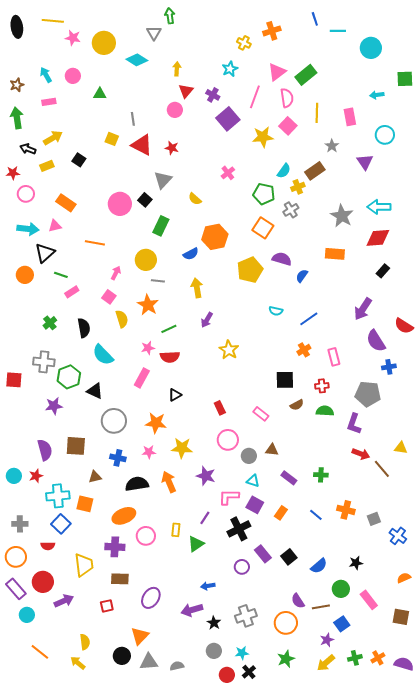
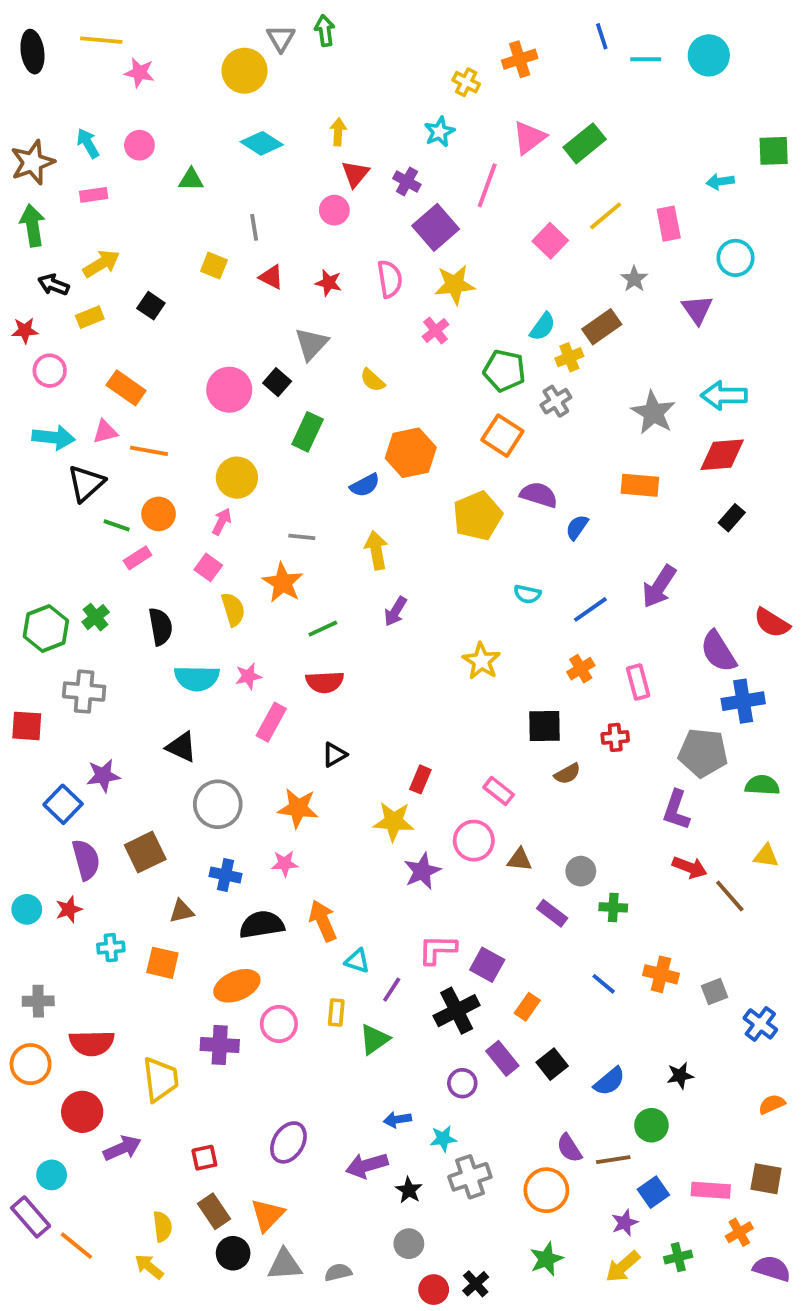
gray triangle: (154, 33) -> (281, 38), moved
yellow circle: (104, 43) -> (245, 71), moved
cyan circle: (371, 48) -> (709, 55), moved
cyan diamond: (137, 60) -> (262, 143), moved
brown star: (17, 85) -> (32, 162), size x1.6
pink semicircle: (287, 98) -> (390, 279), moved
yellow line: (317, 113) -> (606, 216), turned 48
yellow star: (263, 137) -> (455, 285), moved
red triangle: (142, 145) -> (271, 277), size x0.6
orange line: (95, 243) -> (149, 451), moved
yellow circle: (146, 260) -> (237, 478), moved
orange circle: (25, 275) -> (159, 514), moved
purple arrow: (363, 309) -> (659, 586), moved
pink star: (148, 348) -> (248, 676), moved
yellow star: (229, 350) -> (481, 661), moved
cyan semicircle: (103, 355) -> (197, 678), turned -45
blue cross: (389, 367) -> (743, 701), size x1.5
green hexagon: (69, 377) -> (46, 629), moved
red rectangle: (220, 408) -> (420, 779), turned 48
green semicircle: (325, 411) -> (762, 785), moved
pink circle: (228, 440) -> (474, 841), moved
brown square: (76, 446) -> (145, 852), turned -30
yellow star: (182, 448) -> (394, 821), moved
gray circle: (249, 456) -> (581, 871), moved
purple star: (206, 476) -> (422, 871), moved, turned 30
cyan triangle: (253, 481) -> (357, 961), moved
cyan cross: (58, 496) -> (111, 948), size x0.6
orange rectangle: (281, 513) -> (527, 1007), moved
blue square: (61, 524) -> (63, 804), moved
red semicircle: (48, 546) -> (92, 1043), size x1.6
brown rectangle: (120, 579) -> (214, 1211), moved, turned 54
purple rectangle: (16, 589) -> (31, 1217), moved
pink rectangle: (369, 600) -> (711, 1190), moved, turned -48
cyan star: (242, 653) -> (443, 1139), moved
orange cross: (378, 658) -> (739, 1232), moved

